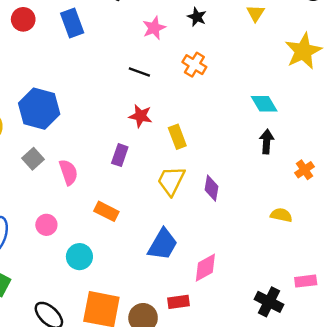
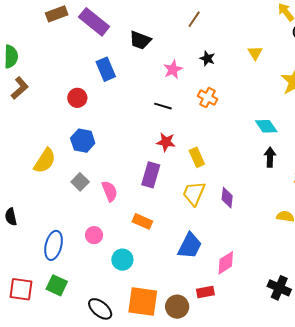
red circle: (23, 19) -> (77, 98), moved
blue hexagon: (39, 109) -> (83, 141), size x0.7
purple rectangle: (120, 155) -> (151, 175), size x1.4

